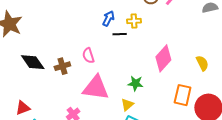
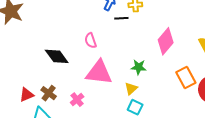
black diamond: (33, 62) -> (57, 56), moved
brown cross: (62, 66) -> (49, 93), moved, turned -35
orange rectangle: (183, 95) -> (186, 77), turned -40

